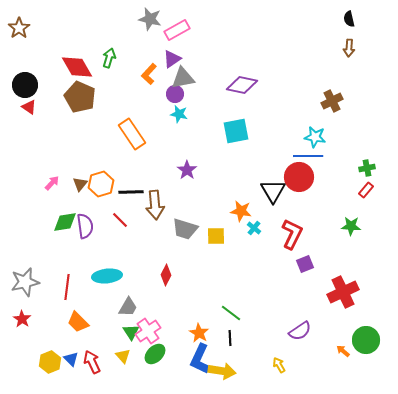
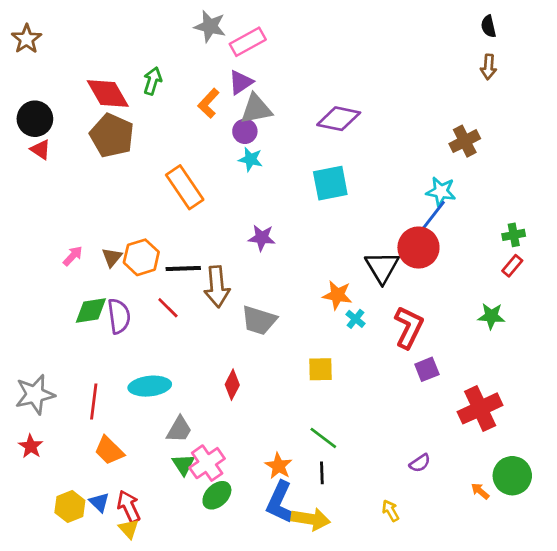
blue line: (308, 156) -> (431, 218), turned -52
purple star: (187, 170) -> (262, 238), turned -30
yellow square: (216, 236) -> (320, 369), moved
purple semicircle: (300, 331) -> (420, 463), size x0.7
yellow triangle: (123, 356) -> (129, 529), moved

